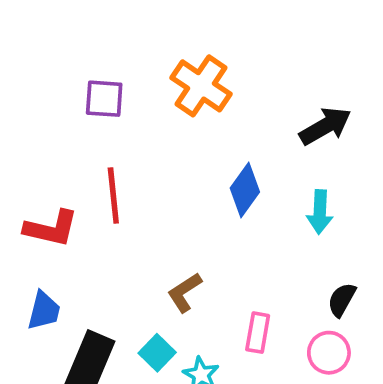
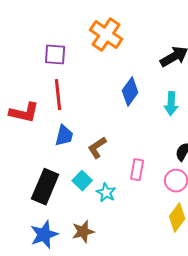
purple square: (104, 99) -> (55, 55), moved
blue trapezoid: (44, 311) -> (64, 136), moved

